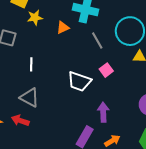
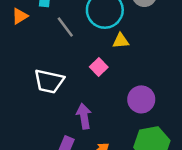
pink square: (106, 70) -> (99, 67), moved

